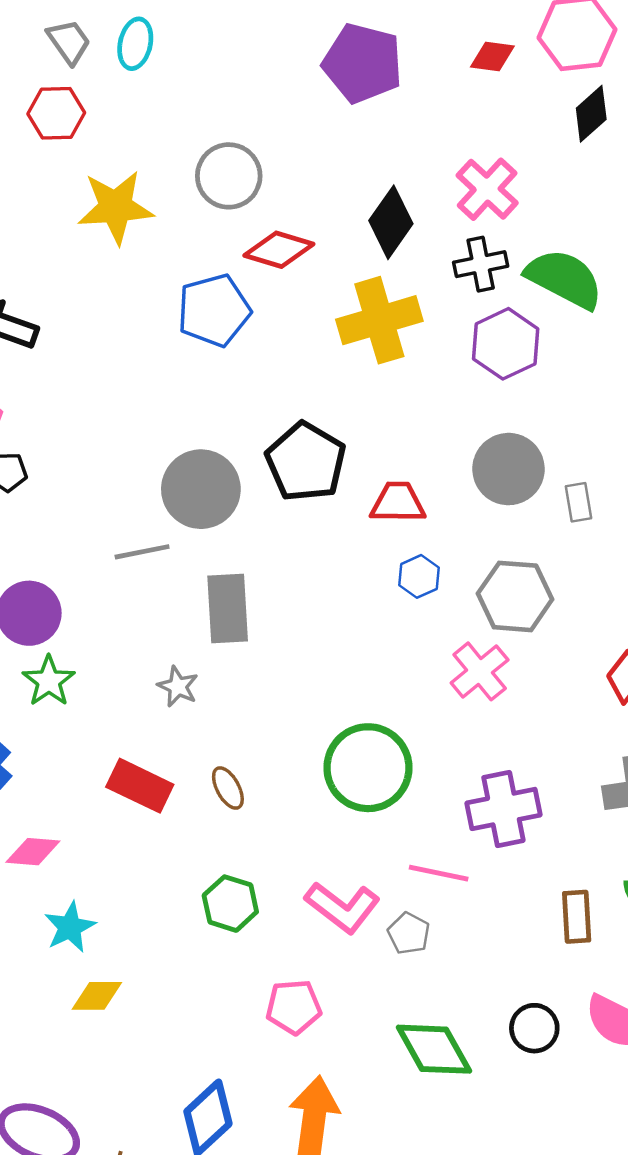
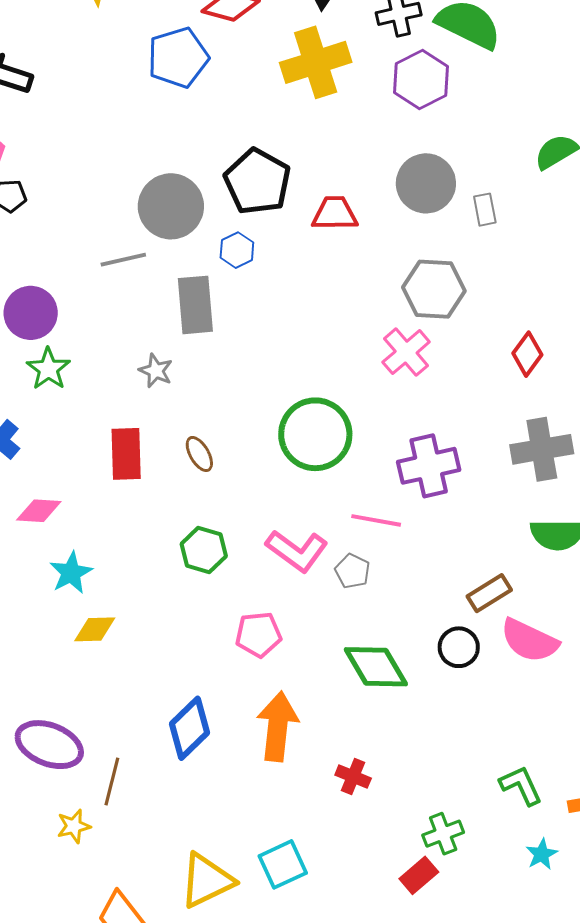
blue hexagon: (419, 576) -> (237, 250), moved
red rectangle: (140, 786) -> (126, 454), turned 64
brown rectangle: (577, 917) -> (489, 593), moved, turned 63

